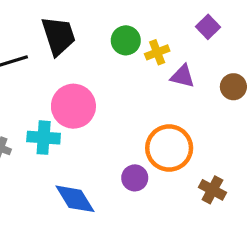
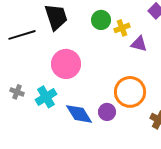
cyan cross: (44, 138) -> (46, 97), moved, turned -35
blue diamond: (75, 199) -> (79, 114), moved

